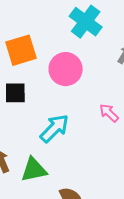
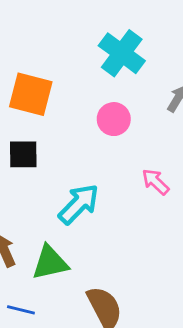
orange square: (21, 50) -> (31, 94), turned 32
pink circle: (66, 69) -> (114, 119), moved, size x0.7

